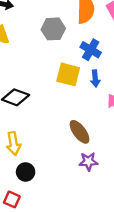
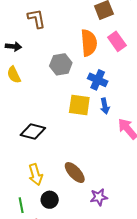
brown ellipse: (80, 132) -> (75, 173), moved
purple star: (88, 161) -> (99, 197), moved

